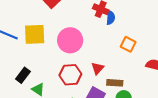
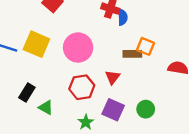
yellow square: (35, 34) -> (36, 44), turned 30
brown rectangle: (115, 83) -> (132, 54), moved

